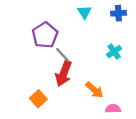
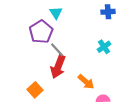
cyan triangle: (84, 12) -> (56, 13), moved

